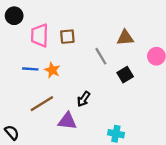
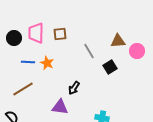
black circle: (14, 16) -> (14, 38), moved
brown triangle: (125, 38) -> (118, 41), moved
brown line: (42, 104) -> (23, 89), moved

